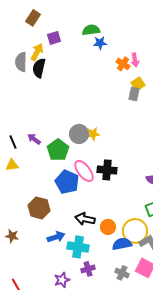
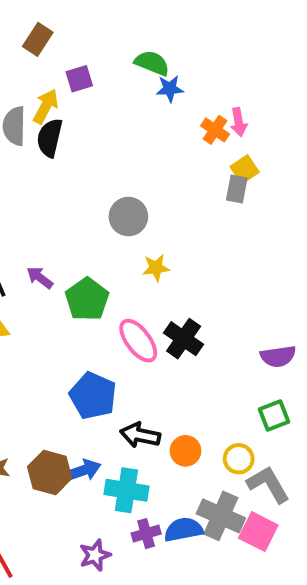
green semicircle: (91, 30) -> (152, 63), turned 30
gray circle: (79, 134) -> (128, 217), moved
black cross: (107, 170) -> (184, 339), turned 30
blue pentagon: (67, 182) -> (93, 396), moved
brown hexagon: (39, 208) -> (50, 473), moved
yellow circle: (135, 231) -> (239, 459), size x0.6
blue semicircle: (122, 244) -> (184, 530), moved
gray cross: (122, 273) -> (221, 516), moved, size x1.6

